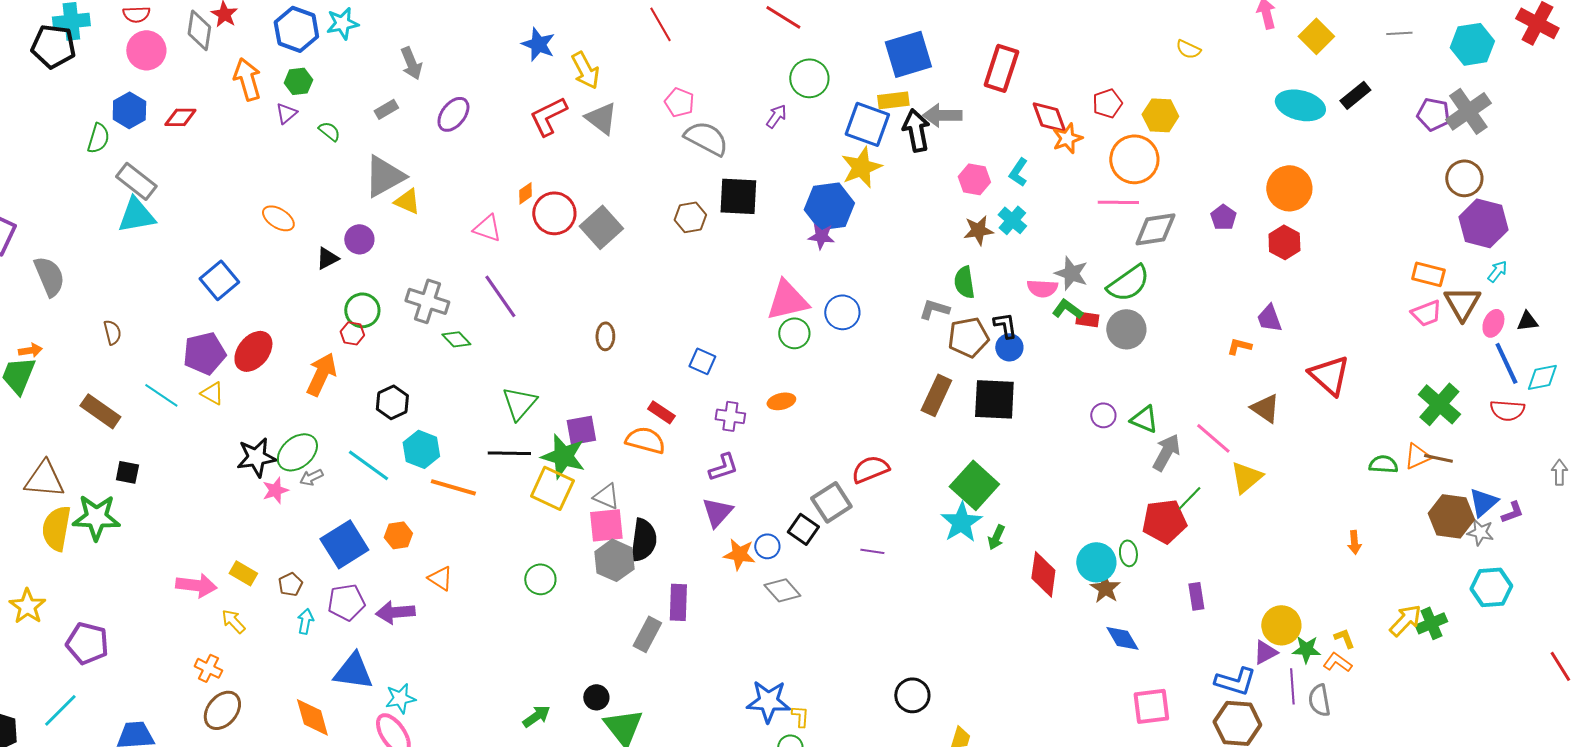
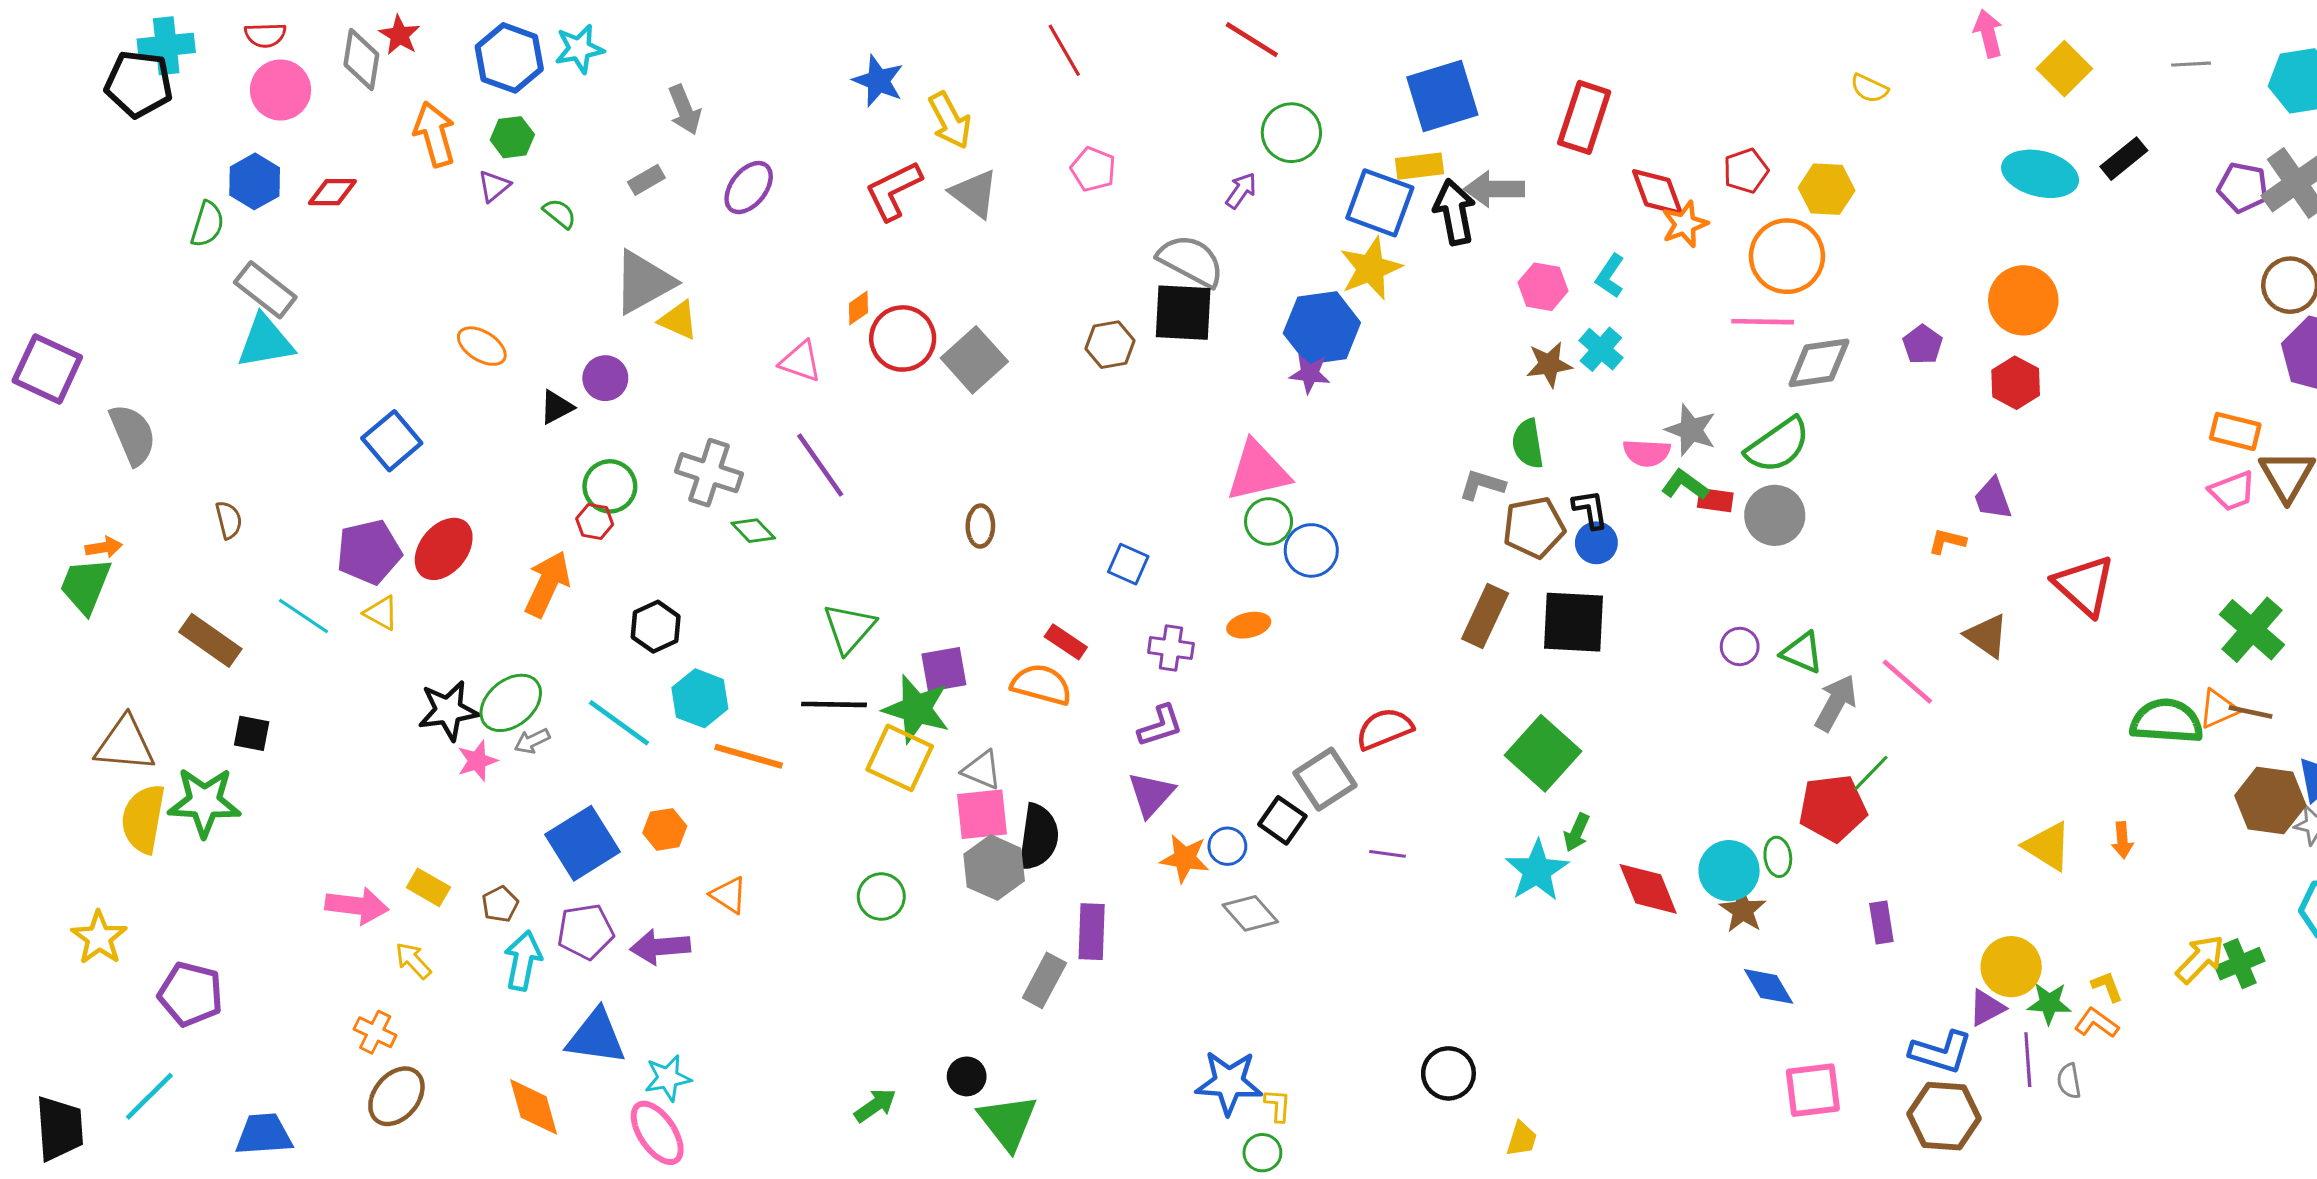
gray semicircle: (706, 138) -> (1191, 261), moved
blue circle: (842, 312) -> (1311, 550), moved
green semicircle: (1383, 464) -> (2167, 721), size x1.6
yellow triangle: (1246, 477) -> (2048, 846), moved, turned -48
cyan star: (961, 522) -> (1537, 871), moved
red diamond: (1043, 574) -> (1648, 889), turned -30
cyan arrow: (305, 621) -> (523, 961), size x1.5
gray semicircle: (1319, 700) -> (2069, 1081), size x0.7

